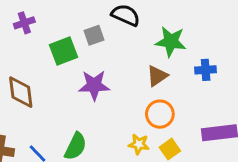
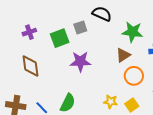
purple cross: (24, 23) -> (29, 32), moved
orange circle: (160, 114) -> (134, 76), moved

